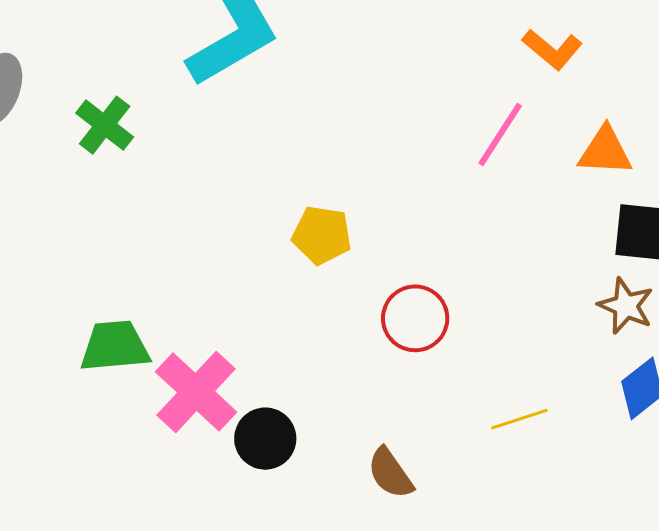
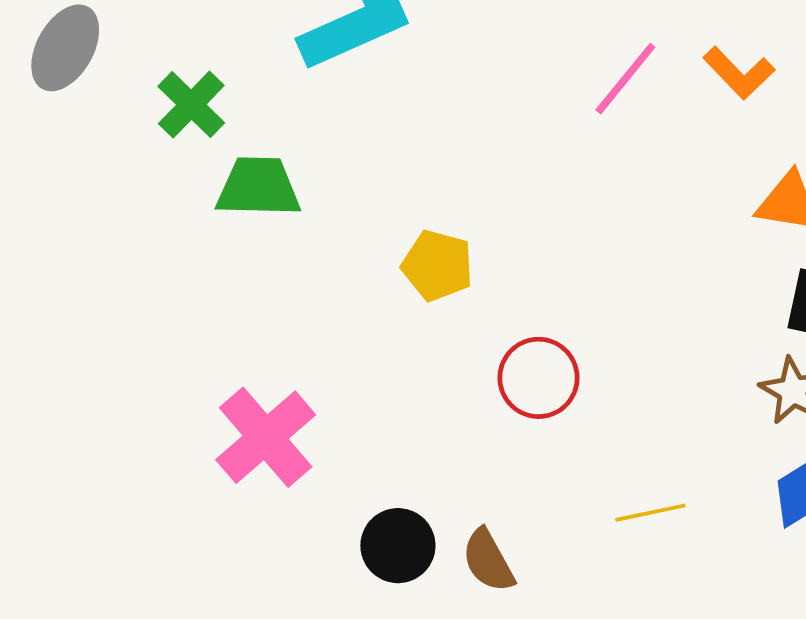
pink line: (500, 135) -> (625, 79), moved
green trapezoid: (115, 346) -> (258, 187), moved
black circle: (265, 439) -> (398, 546), moved

